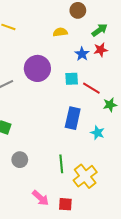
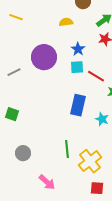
blue star: (82, 54) -> (78, 49), moved
gray circle: (20, 160) -> (23, 153), moved
red square: (65, 204) -> (97, 188), moved

